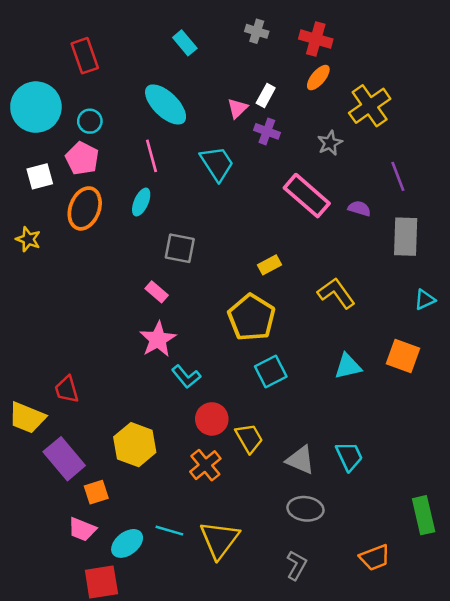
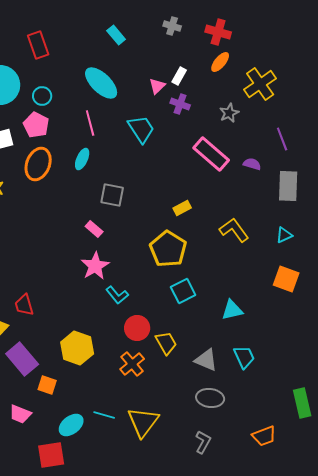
cyan triangle: (425, 300) -> (284, 235), moved
cyan triangle: (348, 366) -> (232, 310), moved
orange square: (96, 492) -> (47, 385), turned 36
pink trapezoid: (82, 529) -> (20, 414), moved

